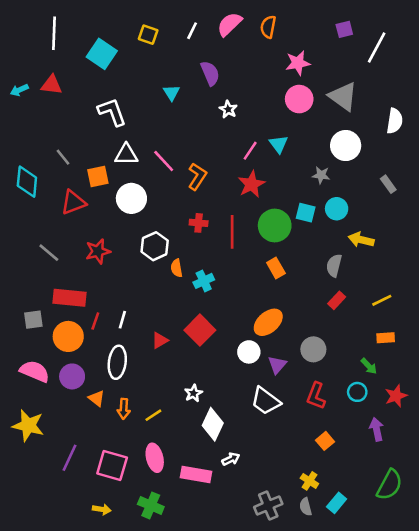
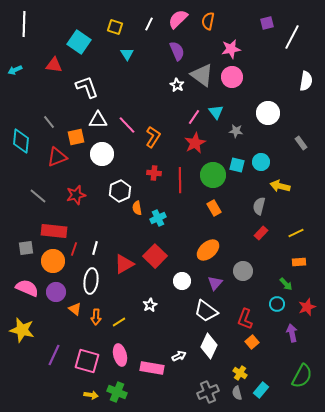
white line: (54, 33) -> (24, 24), moved
purple semicircle: (210, 73) -> (177, 51), moved
red triangle: (51, 85) -> (54, 65), moved
cyan triangle: (171, 93) -> (127, 54), moved
gray triangle: (343, 96) -> (202, 75), moved
white semicircle: (395, 121) -> (306, 81), moved
gray star: (321, 175) -> (236, 131), moved
red triangle: (160, 340) -> (124, 264), size x1.5
white circle: (249, 352) -> (182, 281), moved
red L-shape: (316, 396) -> (245, 319), moved
white diamond: (213, 424) -> (209, 346), moved
yellow arrow: (102, 509) -> (91, 395), moved

